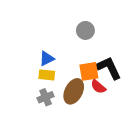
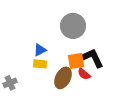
gray circle: (85, 30) -> (73, 26), size x1.6
gray cross: (46, 97) -> (10, 83), moved

